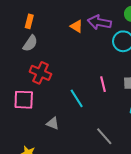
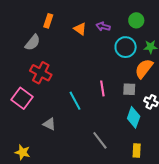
orange rectangle: (29, 21) -> (48, 21), moved
purple arrow: (99, 22) -> (103, 26), size x0.6
pink square: (24, 100) -> (22, 98), turned 30

